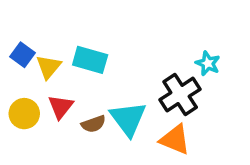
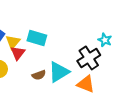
red triangle: (61, 107) -> (18, 53), moved
cyan triangle: (128, 119) -> (59, 72), turned 35

